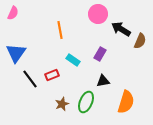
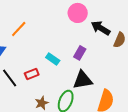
orange line: (60, 30) -> (19, 29), moved, turned 54
black triangle: (103, 81) -> (83, 80), size x1.5

